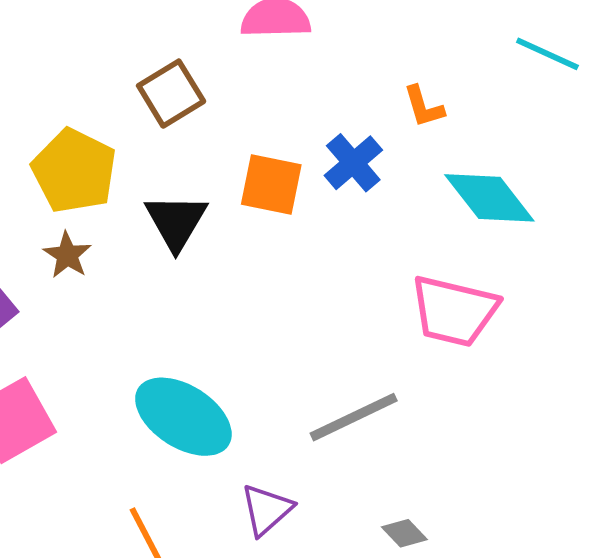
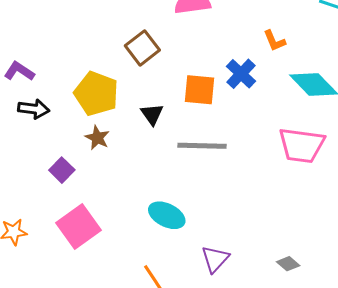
black triangle: (176, 222) -> (152, 114), size x0.7
cyan ellipse: (183, 417) -> (167, 215), size x0.7
gray line: (354, 417) -> (202, 146), moved, turned 33

